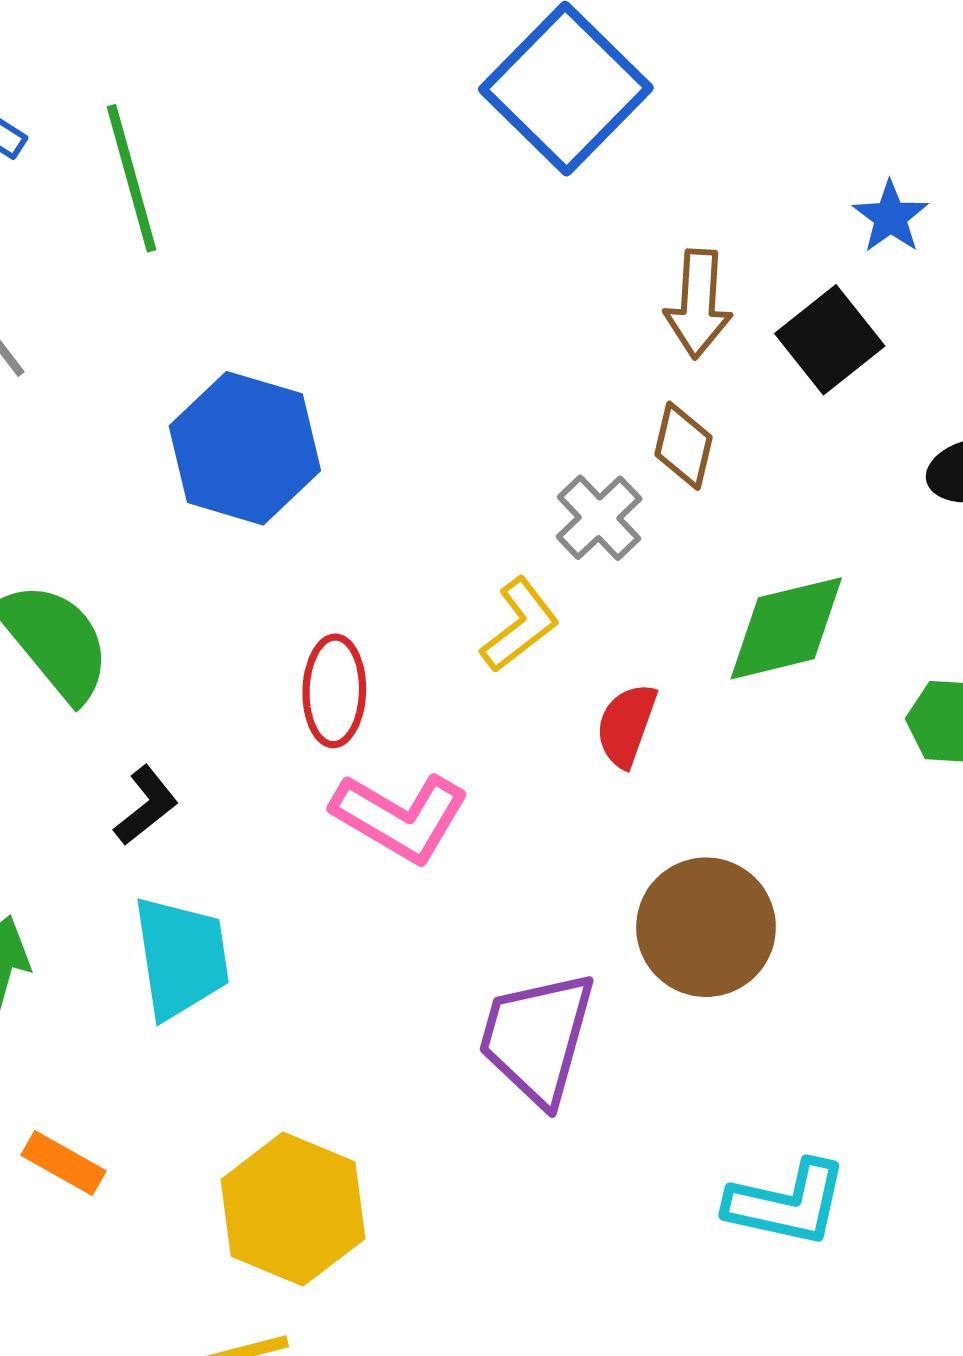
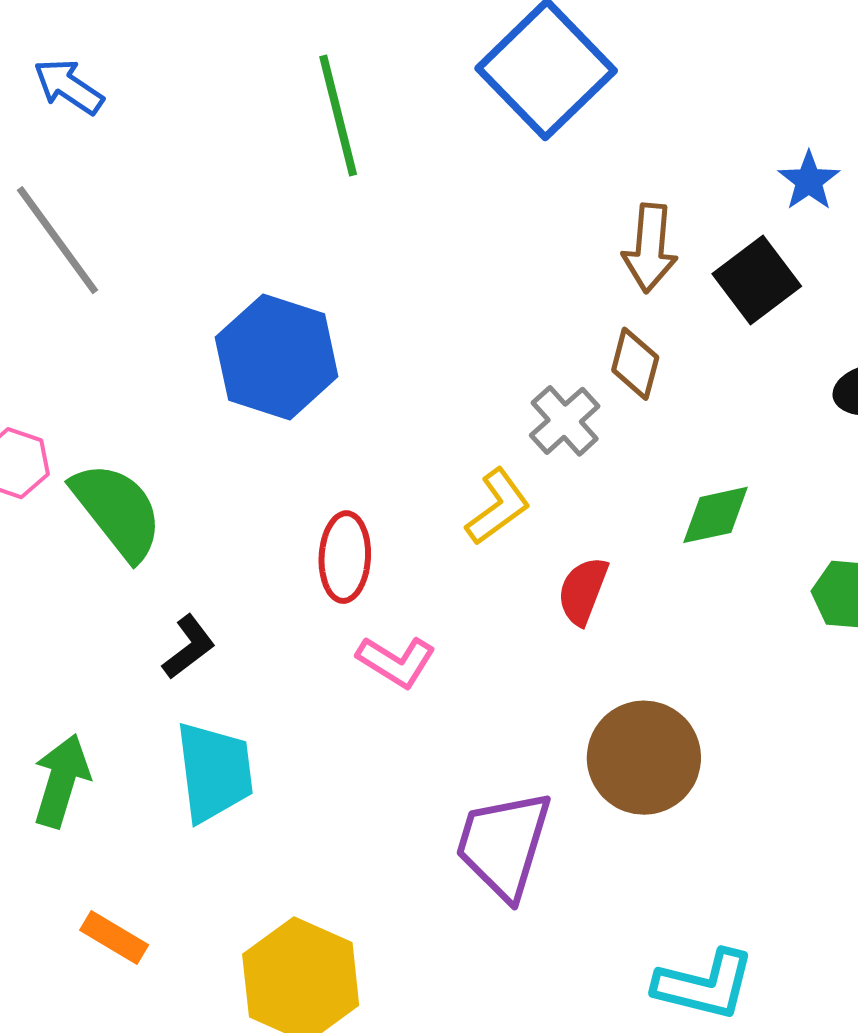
green line: (132, 178) -> (338, 115), moved
green diamond: (786, 628) -> (715, 515), size x0.7
pink L-shape: (400, 817) -> (396, 662), size x0.7

